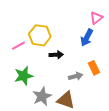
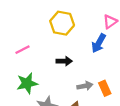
yellow hexagon: (40, 35) -> (62, 23), moved
orange rectangle: (94, 68) -> (105, 88), moved

